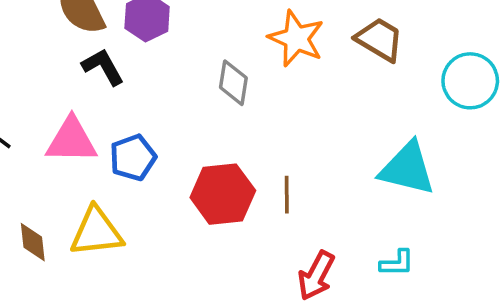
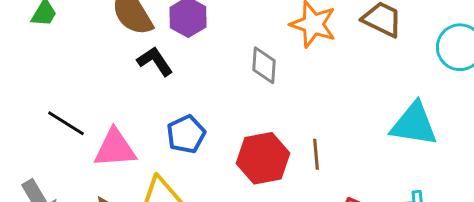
pink triangle: (72, 140) -> (115, 148), moved

